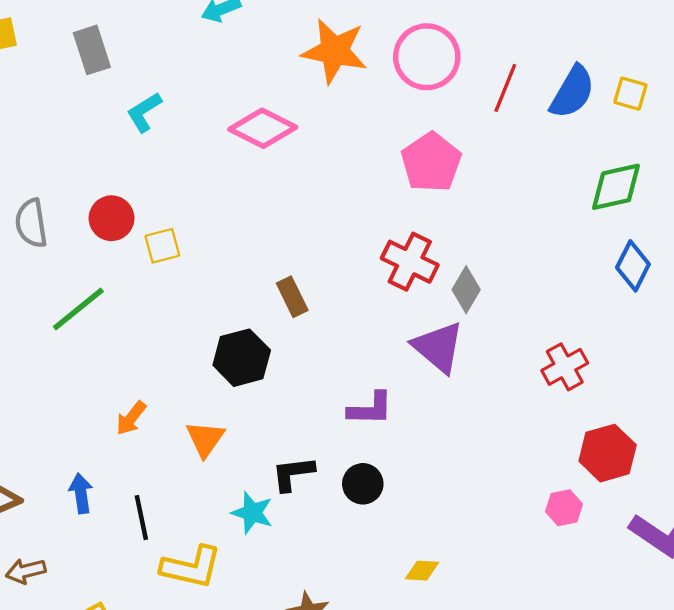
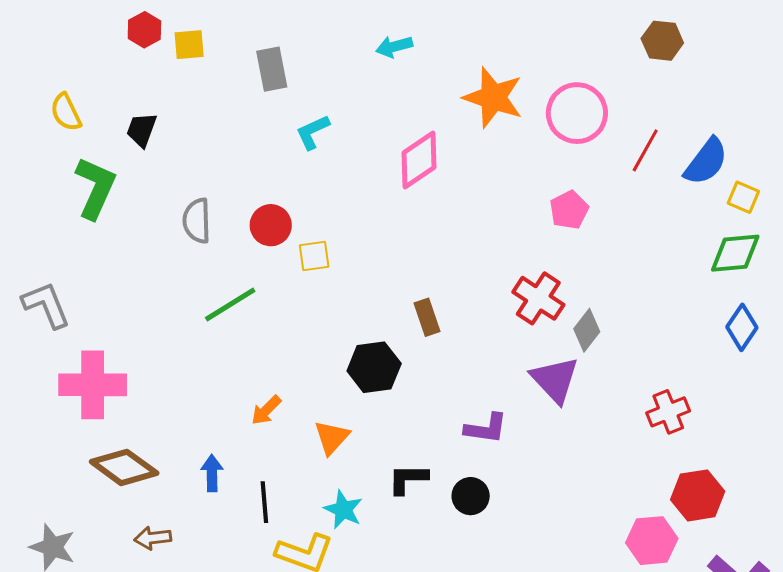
yellow square: (630, 94) -> (743, 197), moved
pink diamond: (263, 128) -> (419, 160), turned -68
pink pentagon: (431, 162) -> (569, 210), size x0.7
pink hexagon: (564, 508) -> (652, 541), size x1.5
cyan star: (252, 513) -> (343, 510), moved

